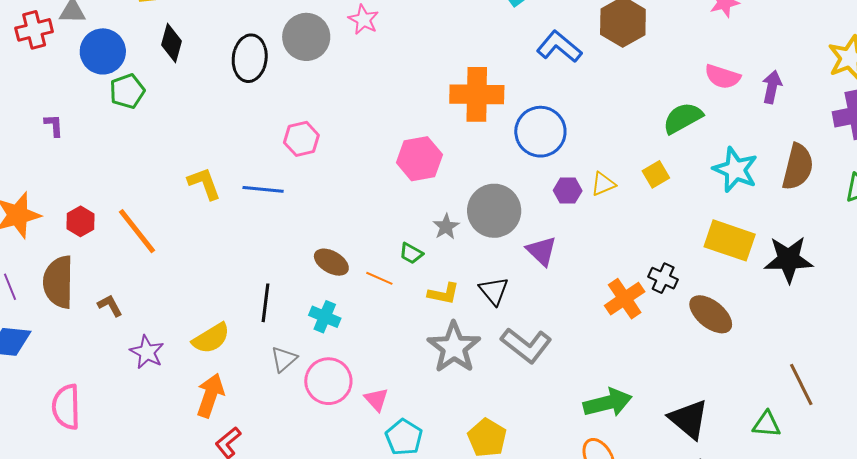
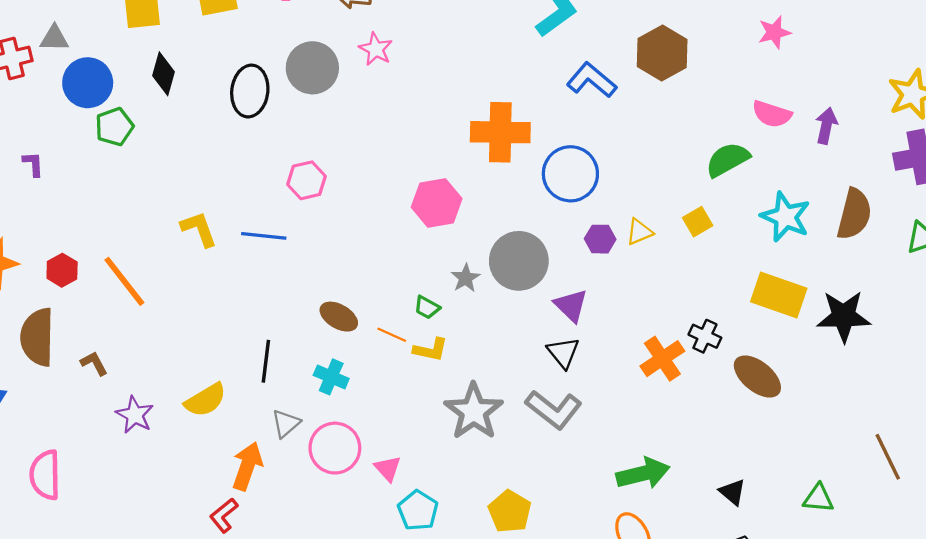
black triangle: (494, 291) -> (563, 353), moved
yellow L-shape: (444, 294) -> (431, 350), moved
brown line: (801, 384) -> (888, 457), moved
orange arrow: (210, 395) -> (247, 466), moved
black triangle: (689, 419) -> (733, 492), size x0.6

